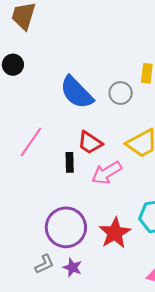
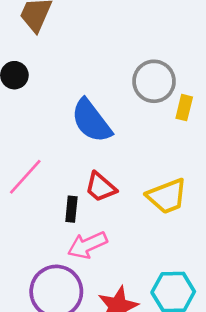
gray circle: (121, 93) -> (154, 81), moved, size x1.4
pink arrow: (107, 173) -> (87, 245), moved

